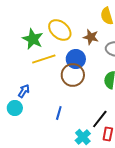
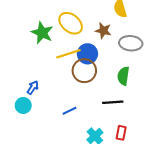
yellow line: (44, 59) -> (69, 54), moved
blue line: (59, 113) -> (70, 111), turned 48
black line: (100, 119) -> (113, 102), moved, turned 48

